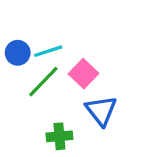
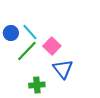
cyan line: (48, 51) -> (30, 32), turned 66

